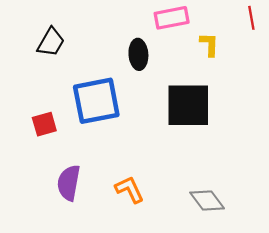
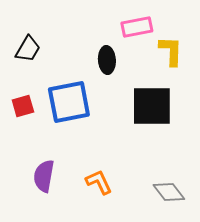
yellow L-shape: (209, 44) -> (171, 51), size x1.4
red square: (44, 124) -> (23, 106), moved

